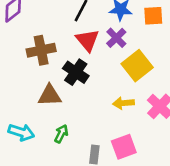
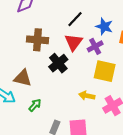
yellow square: (137, 66) -> (105, 71), turned 35
brown triangle: (50, 95) -> (23, 78), moved

